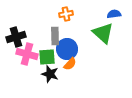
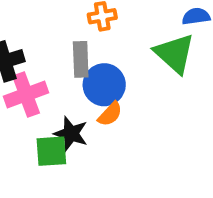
pink cross: (27, 54) -> (26, 95), turned -35
green square: (47, 57) -> (51, 151), moved

